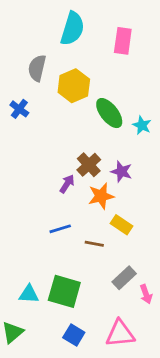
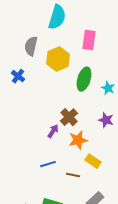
pink rectangle: (123, 41) -> (89, 40), moved
green ellipse: (109, 113) -> (84, 79), turned 55
purple star: (121, 172) -> (106, 120), moved

